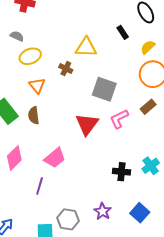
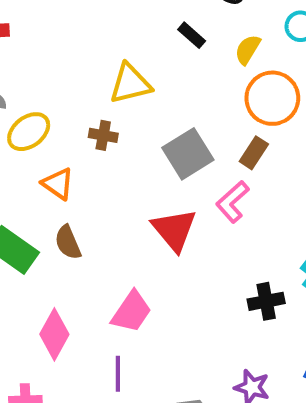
gray square: (104, 89) -> (188, 154), turned -35
brown rectangle: (148, 107) -> (254, 153), moved

